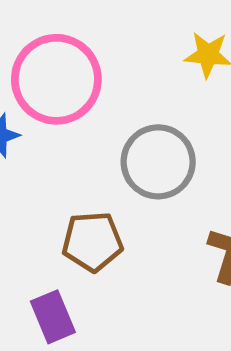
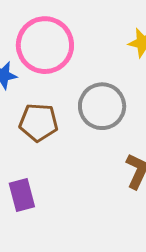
brown pentagon: (92, 242) -> (39, 122), moved

